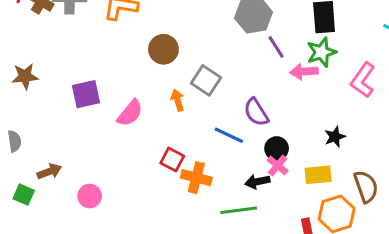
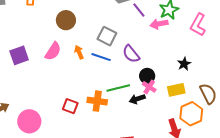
gray square: (206, 80) -> (107, 36), moved
pink semicircle: (130, 113) -> (53, 51), moved
blue line: (229, 135) -> (101, 57), moved
red square: (172, 159) -> (70, 106), moved
pink circle: (90, 196) -> (29, 121), size x1.5
green line: (239, 210) -> (118, 88), moved

